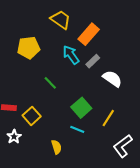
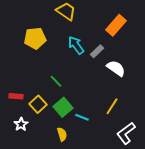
orange rectangle: (89, 34) -> (116, 25), moved
green line: (50, 83) -> (56, 81), moved
green square: (81, 108) -> (63, 107), moved

